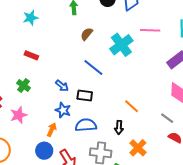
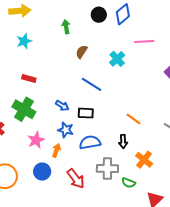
cyan cross: (121, 45) -> (117, 59), size x0.7
green cross: (23, 85) -> (24, 109), size x1.6
pink star: (19, 115) -> (36, 140), moved
blue circle: (44, 151) -> (42, 172), moved

